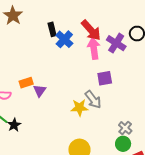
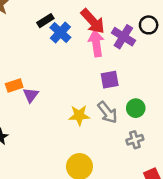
black rectangle: (52, 29) -> (45, 21), turned 72
gray arrow: (93, 100) -> (107, 112), moved
gray cross: (125, 128) -> (135, 140), turned 32
green circle: (123, 144) -> (136, 108), moved

